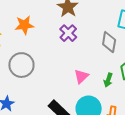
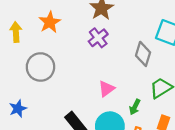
orange star: (24, 25) -> (50, 22), turned -30
green arrow: (108, 80) -> (135, 107), moved

